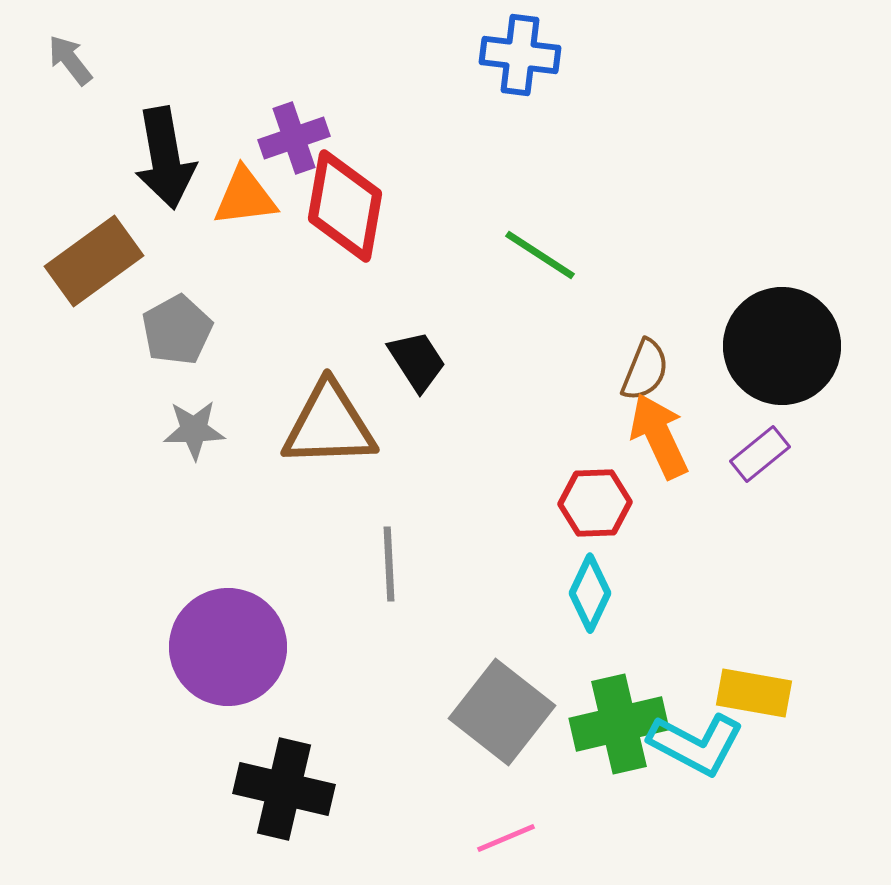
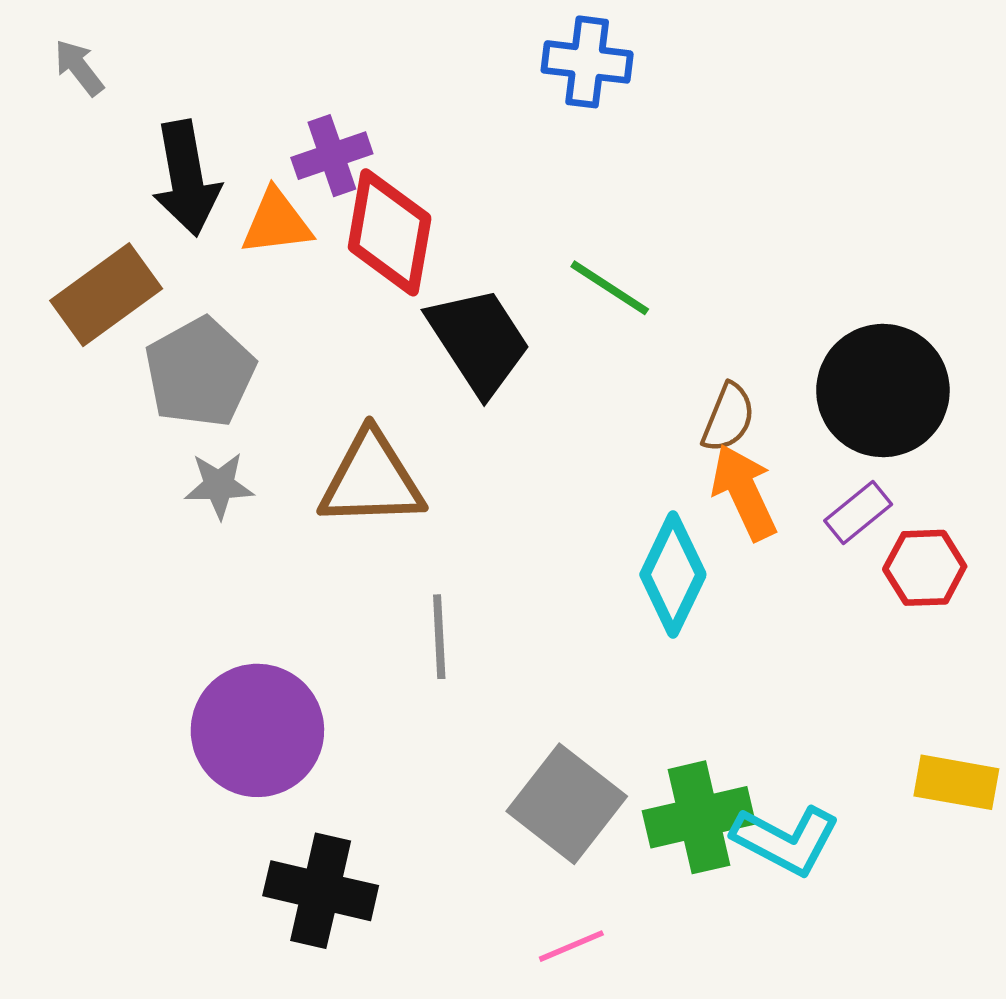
gray pentagon: (177, 330) -> (200, 372), size x1.4
black trapezoid: (417, 361) -> (479, 341), moved, size x1.6
red hexagon: (595, 503) -> (925, 568), moved
cyan diamond: (590, 593) -> (673, 575), moved, size x1.4
yellow rectangle: (754, 693) -> (956, 782), moved

